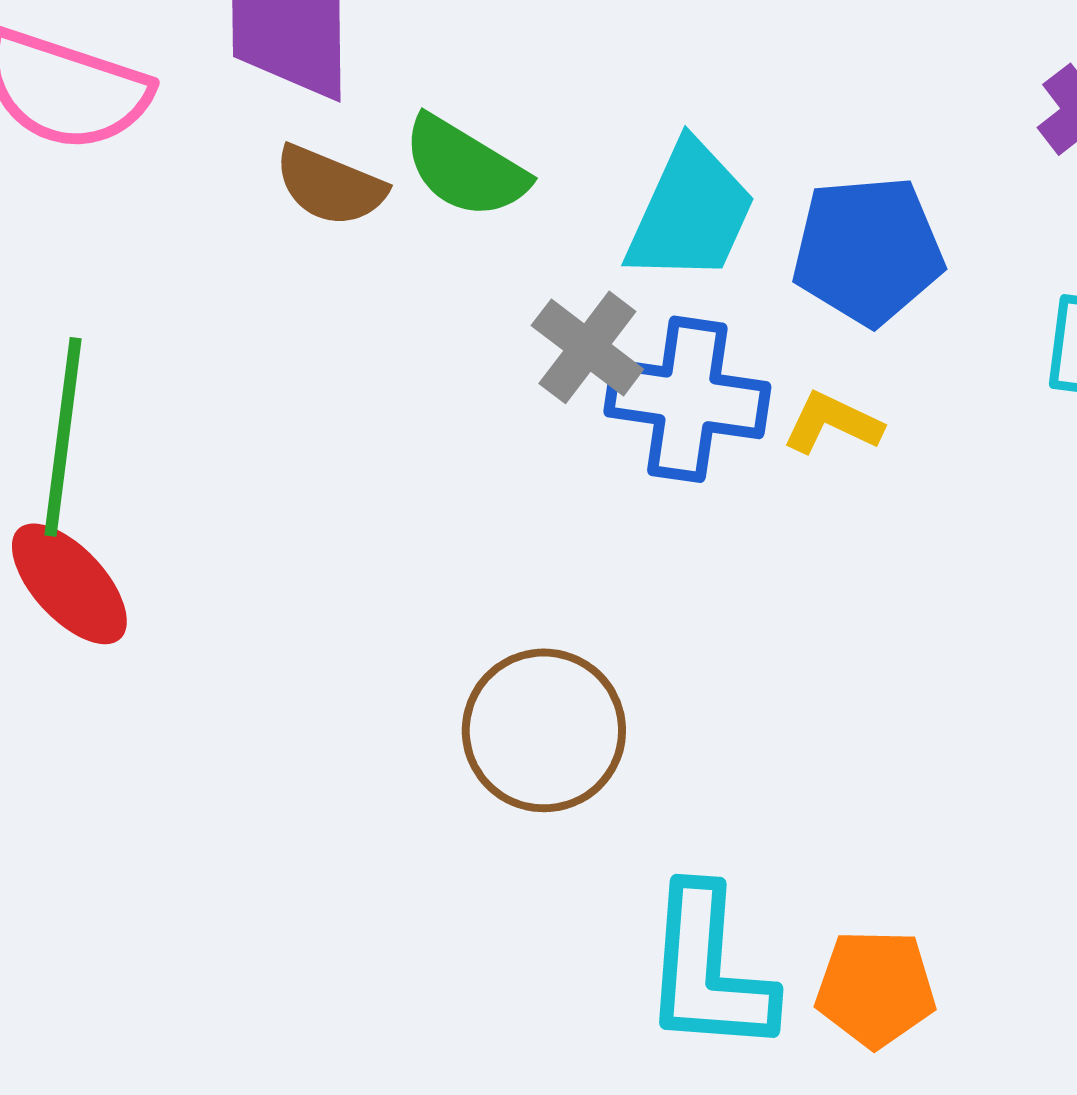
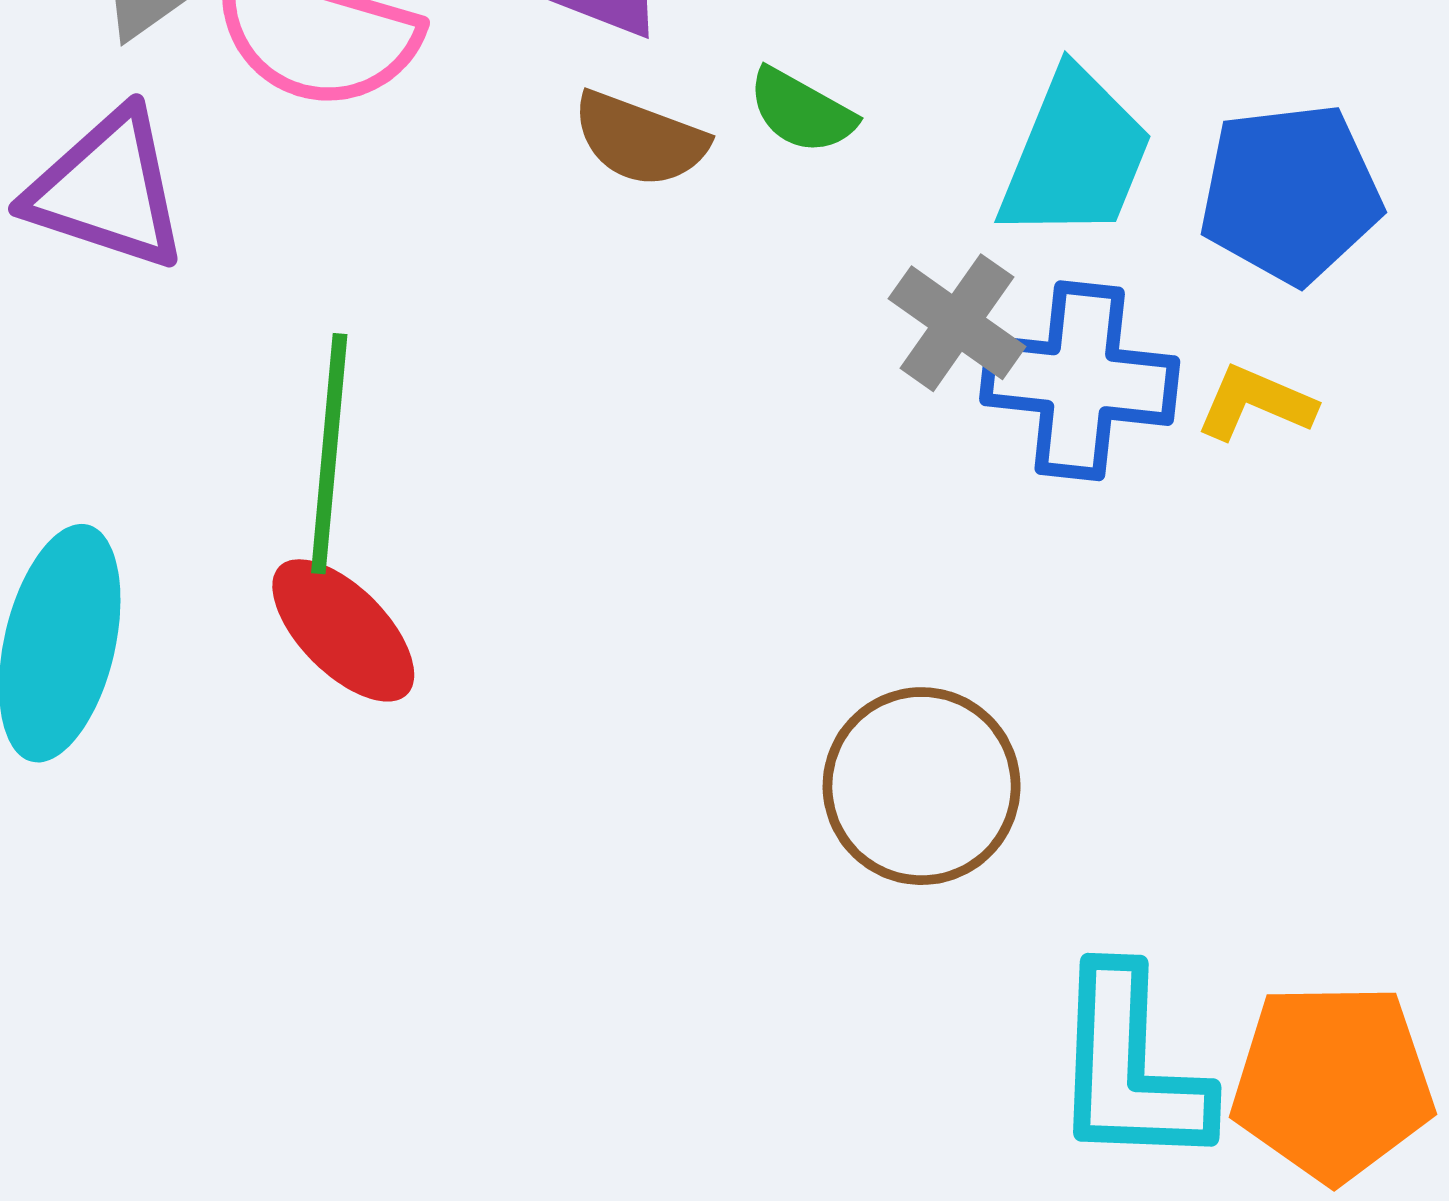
green semicircle: (465, 167) -> (801, 111), size x0.7
orange pentagon: (876, 988) -> (1333, 1082), size x1.4

